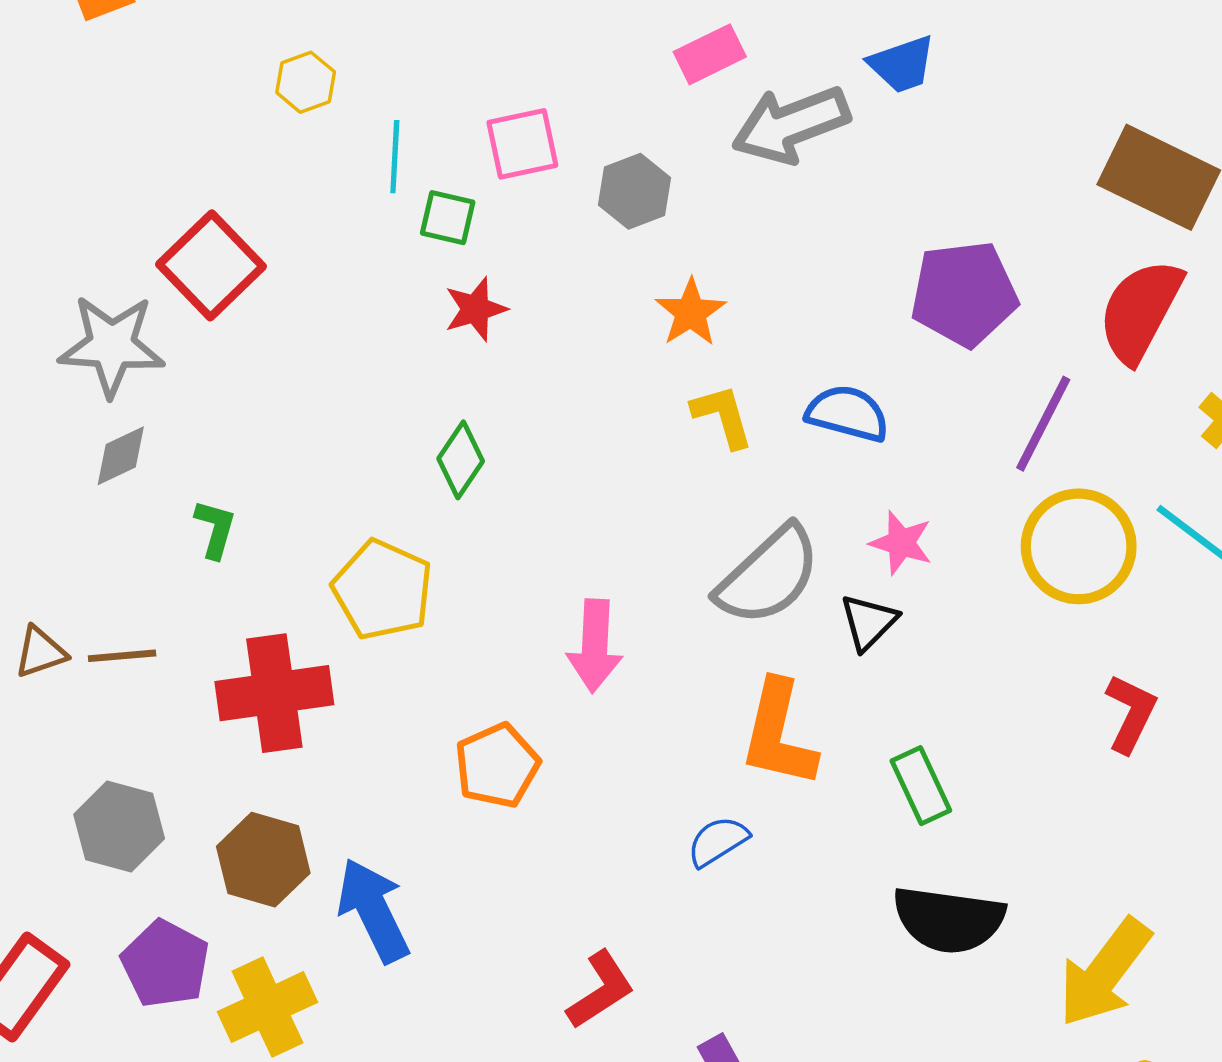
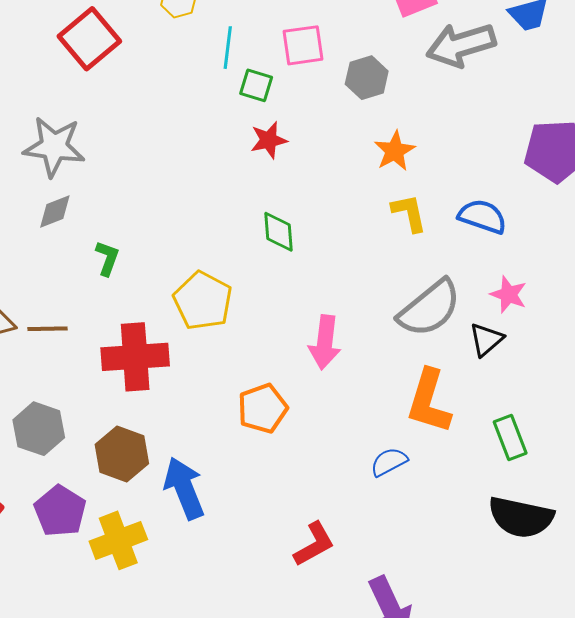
red square: (211, 265) -> (89, 39), moved
green diamond: (461, 460) -> (279, 232), moved, turned -42

